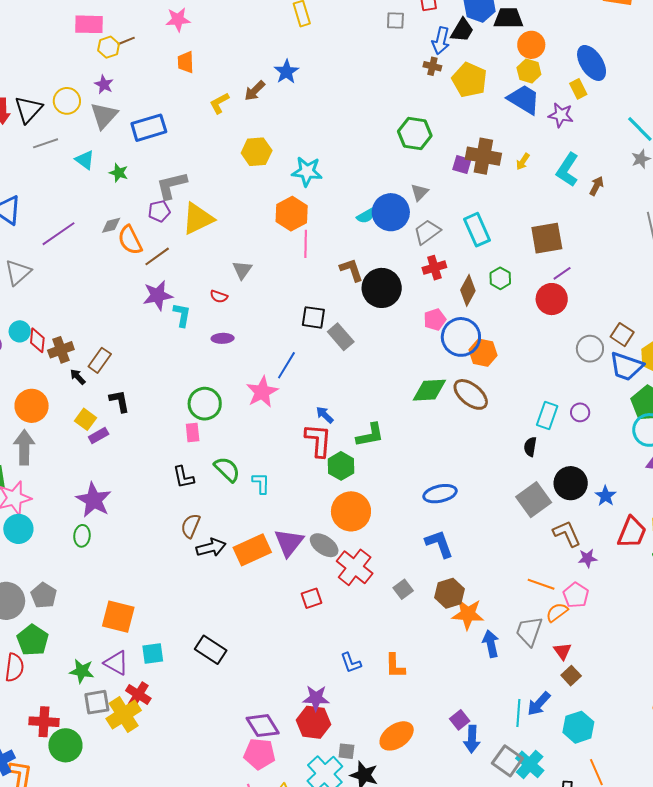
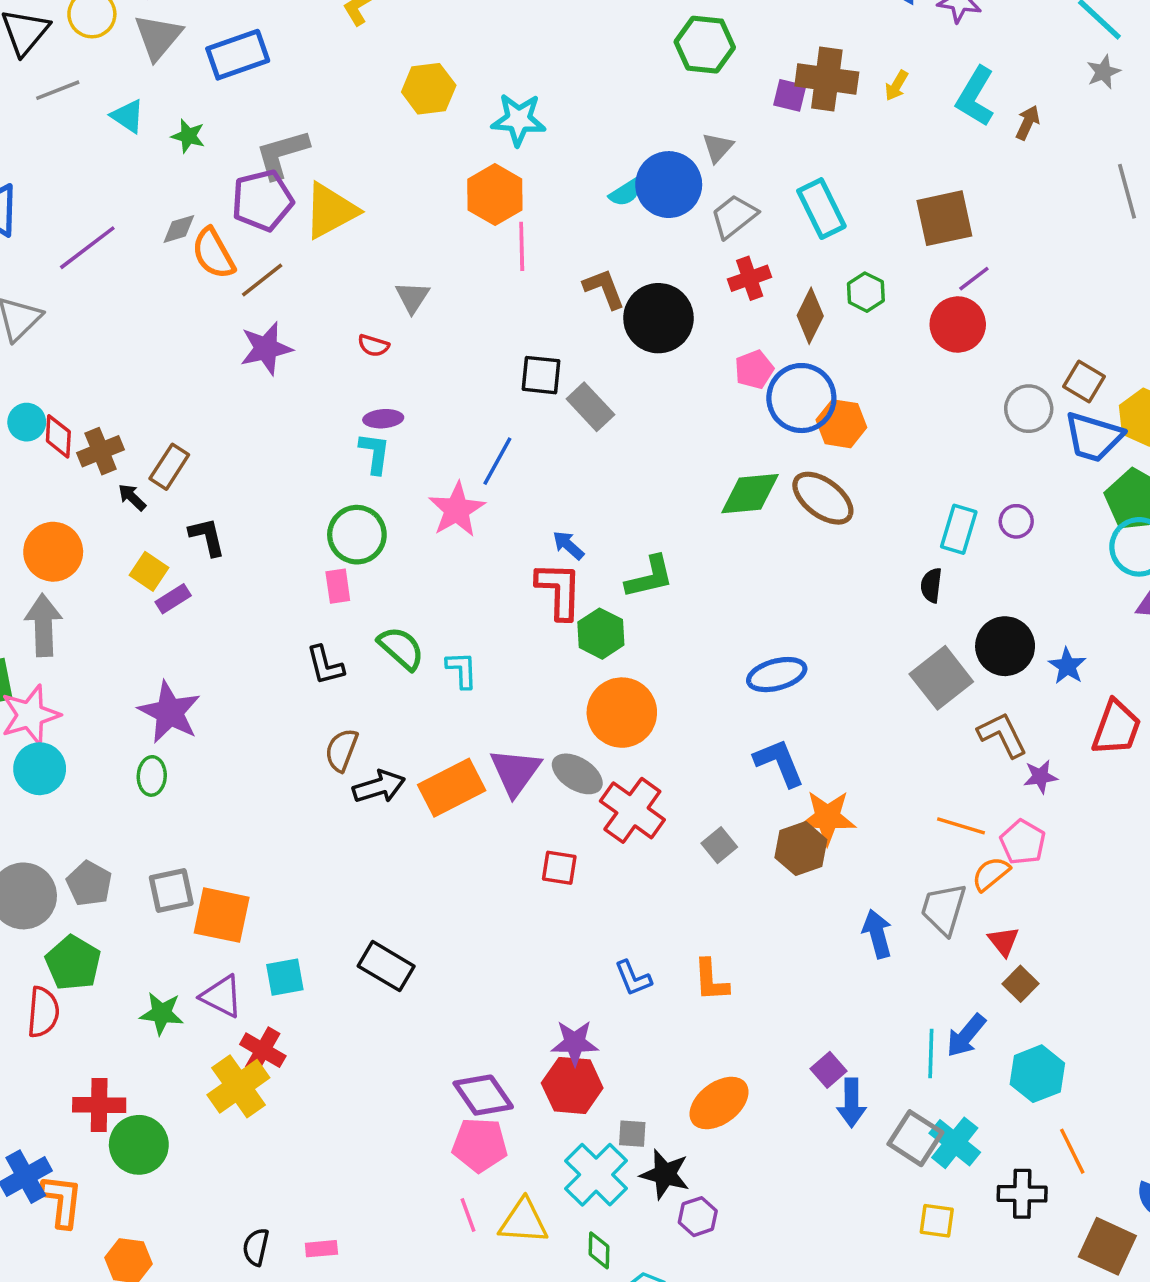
purple pentagon: (159, 211) -> (262, 200), size x1.6
cyan L-shape: (182, 315) -> (375, 453), moved
red square: (312, 598) -> (559, 868), turned 30
orange star: (468, 614) -> (828, 817), moved
gray square: (97, 702) -> (171, 890), moved

